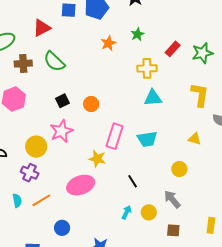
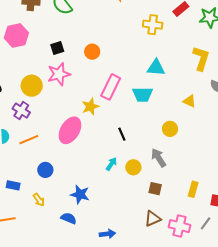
cyan triangle: (153, 98) -> (156, 68), moved
black square: (62, 101) -> (57, 48), moved
yellow star: (97, 159) -> (90, 107), turned 30
pink ellipse: (81, 185) -> (70, 130), turned -48

